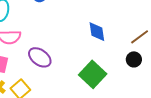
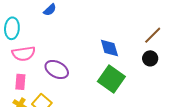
blue diamond: (97, 32) -> (109, 48), moved

